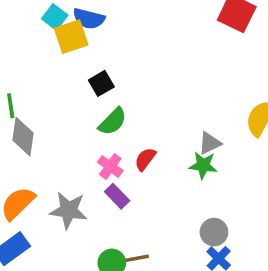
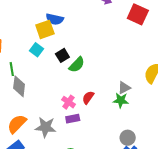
cyan square: (55, 17) -> (37, 50), moved
green semicircle: (113, 122) -> (77, 65), moved
purple rectangle: (117, 196) -> (73, 119), turned -56

